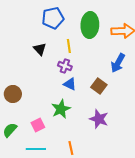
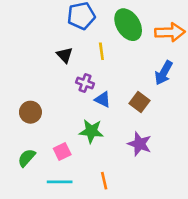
green ellipse: (90, 25) -> (128, 25), turned -35
purple cross: (65, 66) -> (85, 83), moved
green star: (61, 109) -> (91, 131), turned 30

